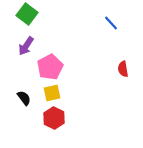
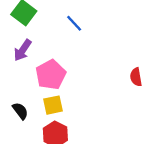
blue line: (111, 23) -> (74, 23), moved

